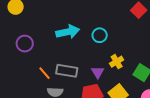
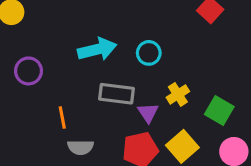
gray rectangle: (67, 71) -> (116, 94), moved
orange line: (45, 73) -> (62, 117), turned 32

